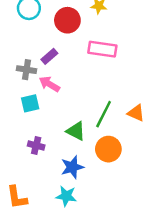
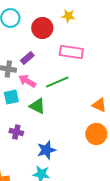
green line: (104, 114) -> (57, 82), moved, turned 40
green triangle: (76, 131) -> (37, 106), moved
orange circle: (108, 149) -> (96, 134), moved

